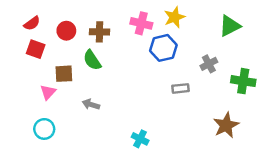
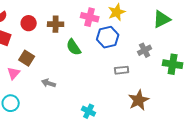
green semicircle: (92, 60) -> (74, 47), moved
brown square: (64, 74) -> (27, 58), turned 35
brown star: (226, 125) -> (139, 100), moved

